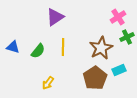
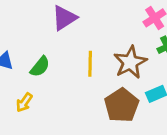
yellow line: (63, 47) -> (90, 64), moved
yellow arrow: (48, 83) -> (24, 102), moved

